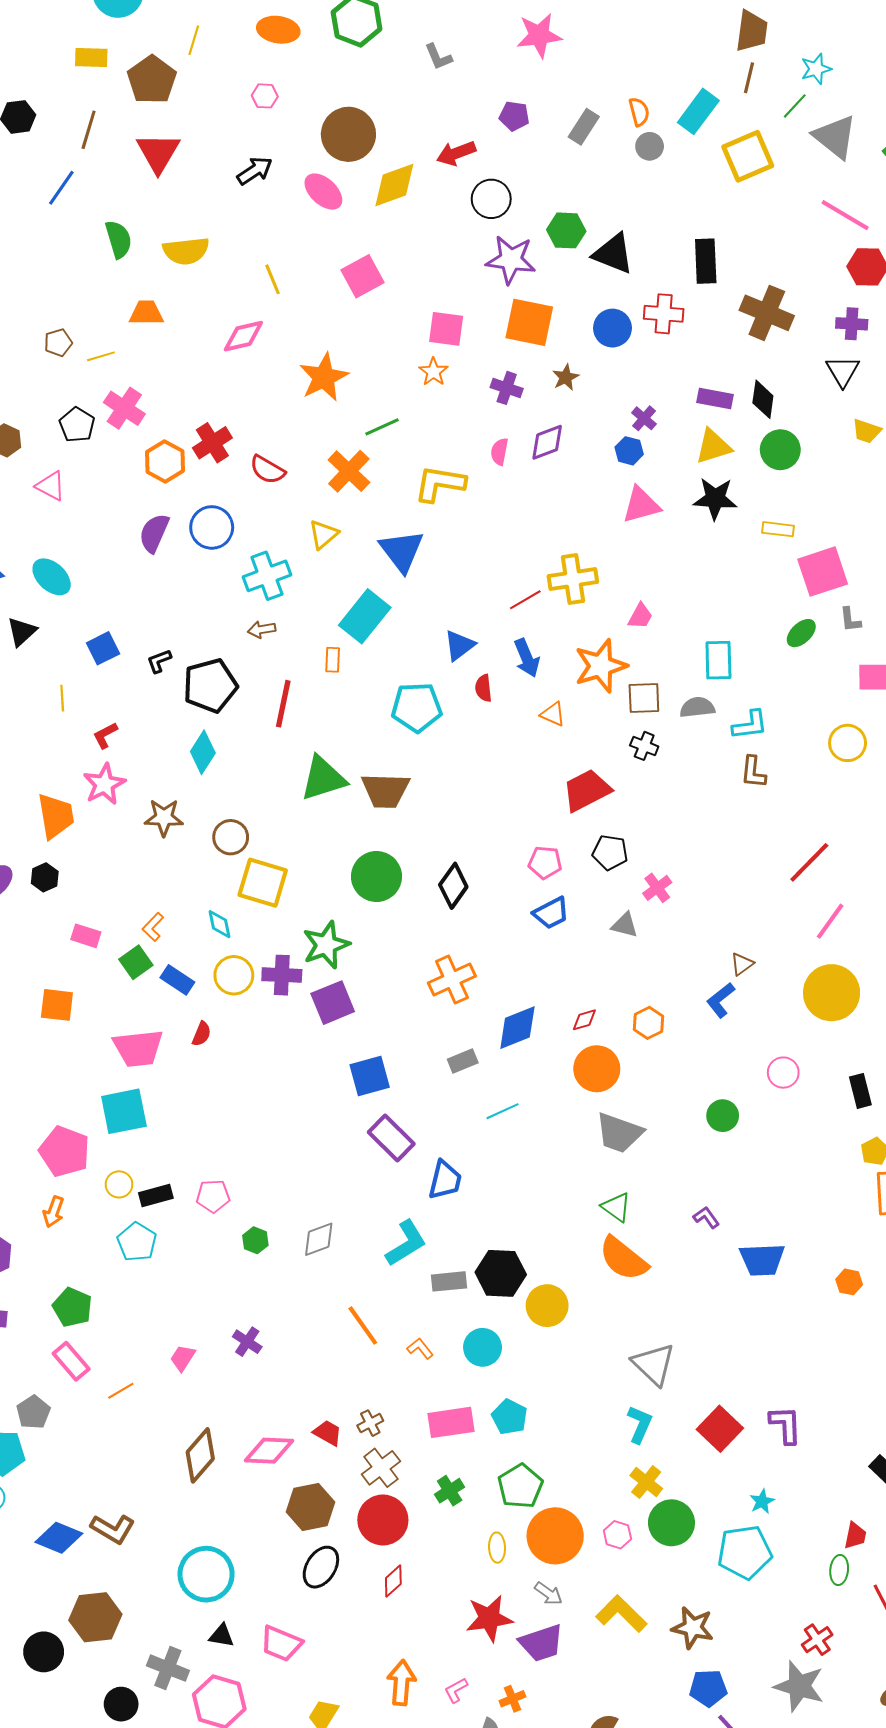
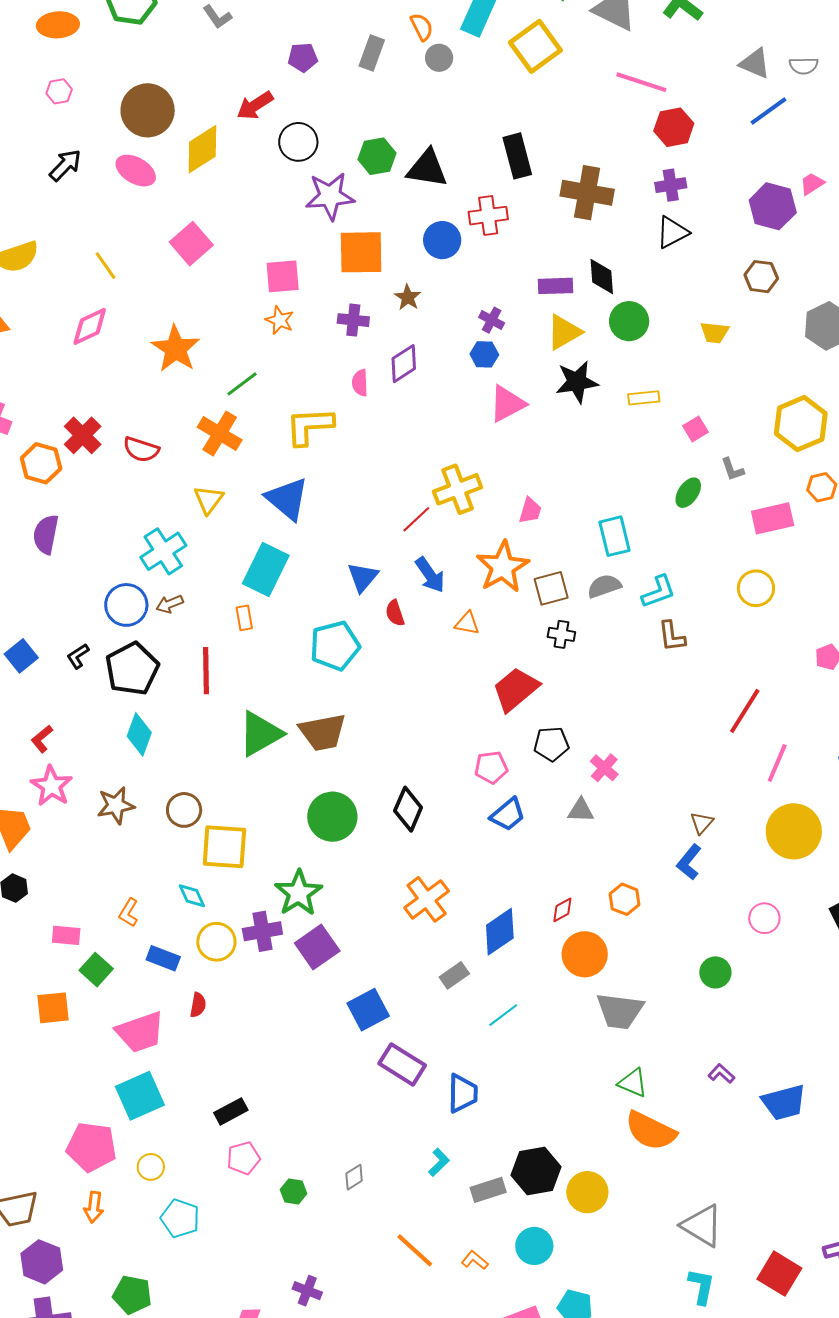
black triangle: (843, 371) -> (672, 232), turned 45
yellow trapezoid: (866, 431) -> (714, 333), moved
blue circle: (212, 527) -> (126, 605), moved
pink square: (823, 572) -> (696, 429), size x0.5
green square: (136, 962) -> (96, 970), moved
black rectangle: (156, 1196) -> (231, 1111), moved
gray diamond: (319, 1239) -> (354, 1177), size x0.7
cyan L-shape: (406, 1243) -> (439, 1162), size x0.6

